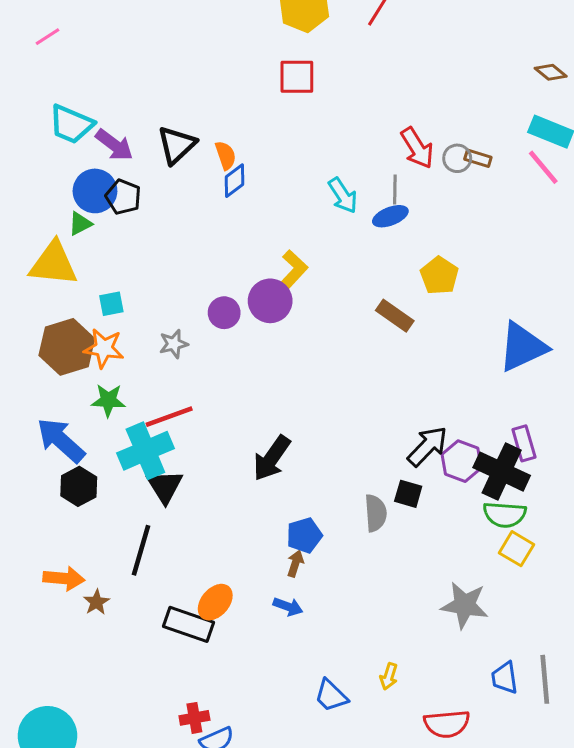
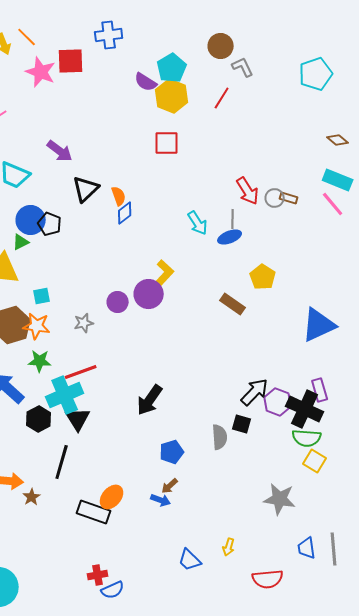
purple arrow: (114, 145) -> (60, 151), moved
black hexagon: (79, 486) -> (39, 419), moved
brown arrow: (295, 564) -> (170, 486), moved, turned -150

